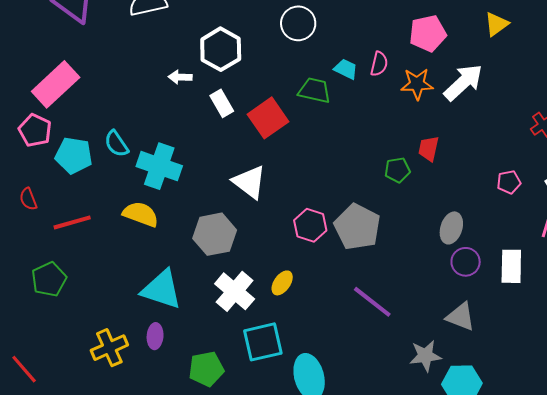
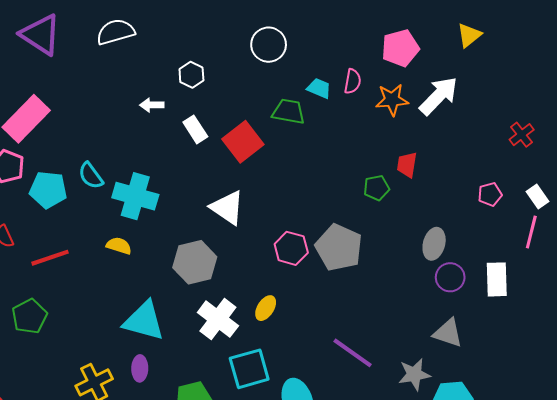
white hexagon: (221, 49) -> (191, 75), size x0.6
yellow semicircle: (141, 214) -> (119, 246), size x0.7
purple line: (372, 302) -> (353, 353), moved

